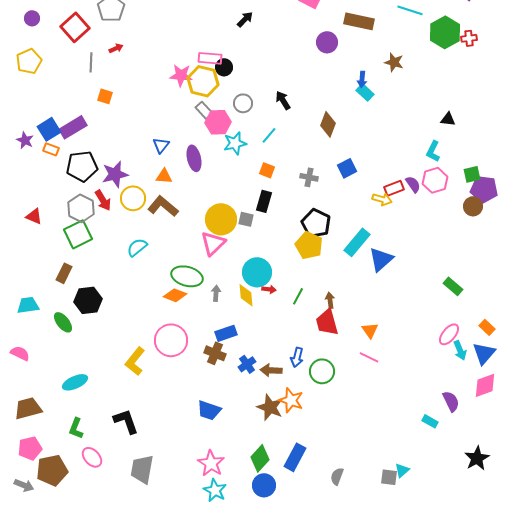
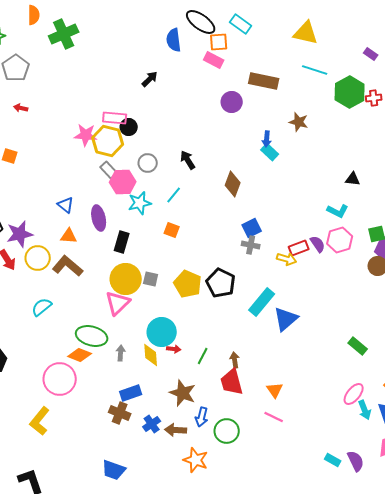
red arrow: (116, 48) -> (21, 108), turned -144
blue triangle: (161, 145) -> (66, 205), turned -30
cyan L-shape: (433, 151) -> (338, 211), turned -90
gray cross: (309, 177) -> (251, 245), moved
black rectangle: (264, 201) -> (122, 242), moved
yellow pentagon: (309, 245) -> (188, 284), moved
pink circle: (171, 340) -> (60, 379), moved
brown star: (270, 407) -> (183, 393), moved
cyan rectangle: (430, 421) -> (333, 460), moved

